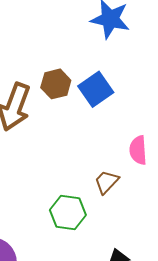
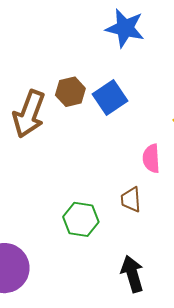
brown trapezoid: (107, 182) -> (131, 200), moved, turned -48

